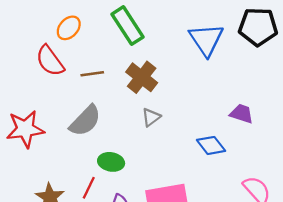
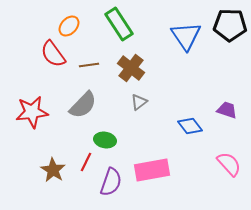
purple trapezoid: (242, 114) -> (227, 110), moved

